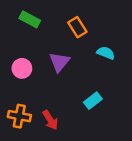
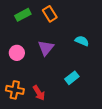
green rectangle: (30, 19) -> (23, 15), turned -56
orange rectangle: (77, 27) -> (50, 14), moved

